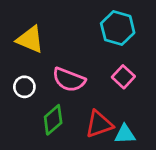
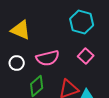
pink semicircle: (69, 80) -> (48, 58), turned -35

